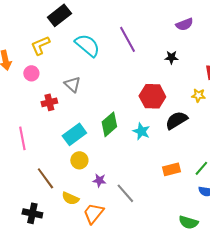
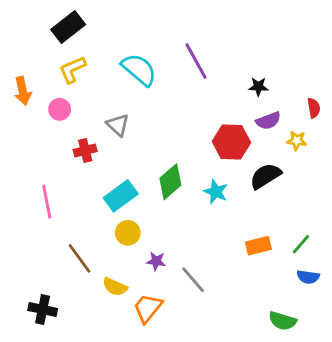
black rectangle: (59, 15) -> (68, 27), moved
purple semicircle: (184, 24) -> (268, 121), moved
black cross: (32, 213) -> (43, 309), moved

